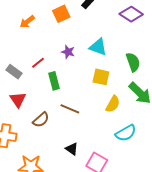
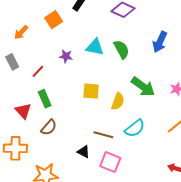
green semicircle: (133, 62) -> (122, 49), moved
gray rectangle: (14, 72) -> (12, 62), moved, turned 35
yellow square: (101, 77) -> (91, 91), moved
green rectangle: (54, 81) -> (45, 99), moved
brown line: (70, 109) -> (103, 135), moved

